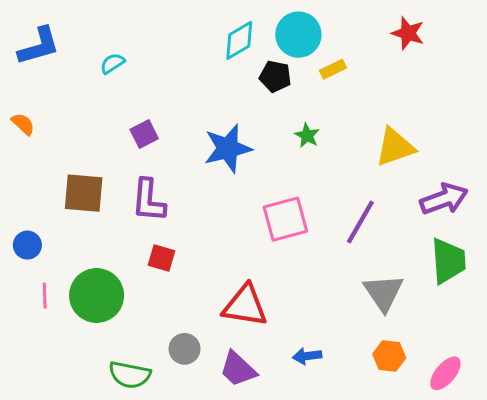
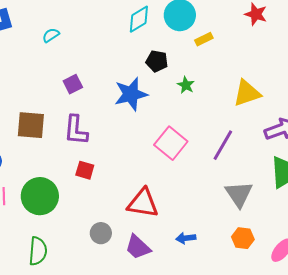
black pentagon: (275, 76) -> (157, 61), moved
pink square: (285, 219) -> (171, 143), turned -36
green semicircle: (130, 375) -> (38, 251), moved, turned -96

